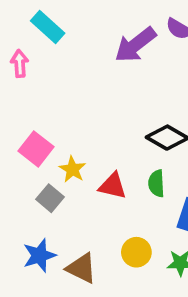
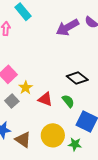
green semicircle: (156, 183) -> (68, 101), turned 136
yellow circle: (136, 252) -> (53, 135), size x1.5

